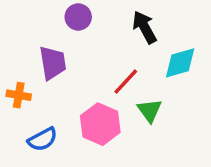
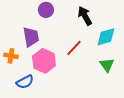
green triangle: (150, 110) -> (107, 65), moved
pink hexagon: (100, 124) -> (44, 61), moved

